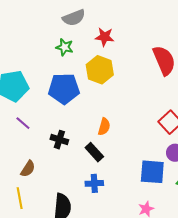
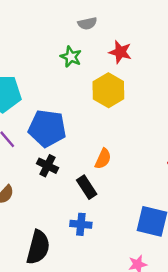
gray semicircle: (74, 18) -> (87, 23), size x0.7
blue pentagon: (64, 89) -> (47, 128), moved

